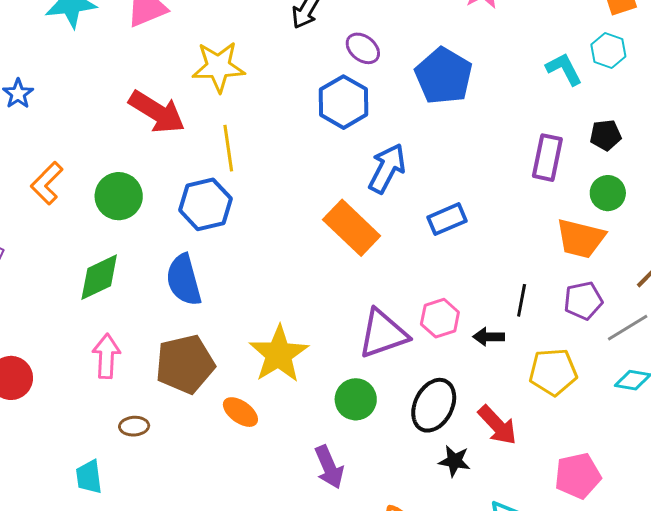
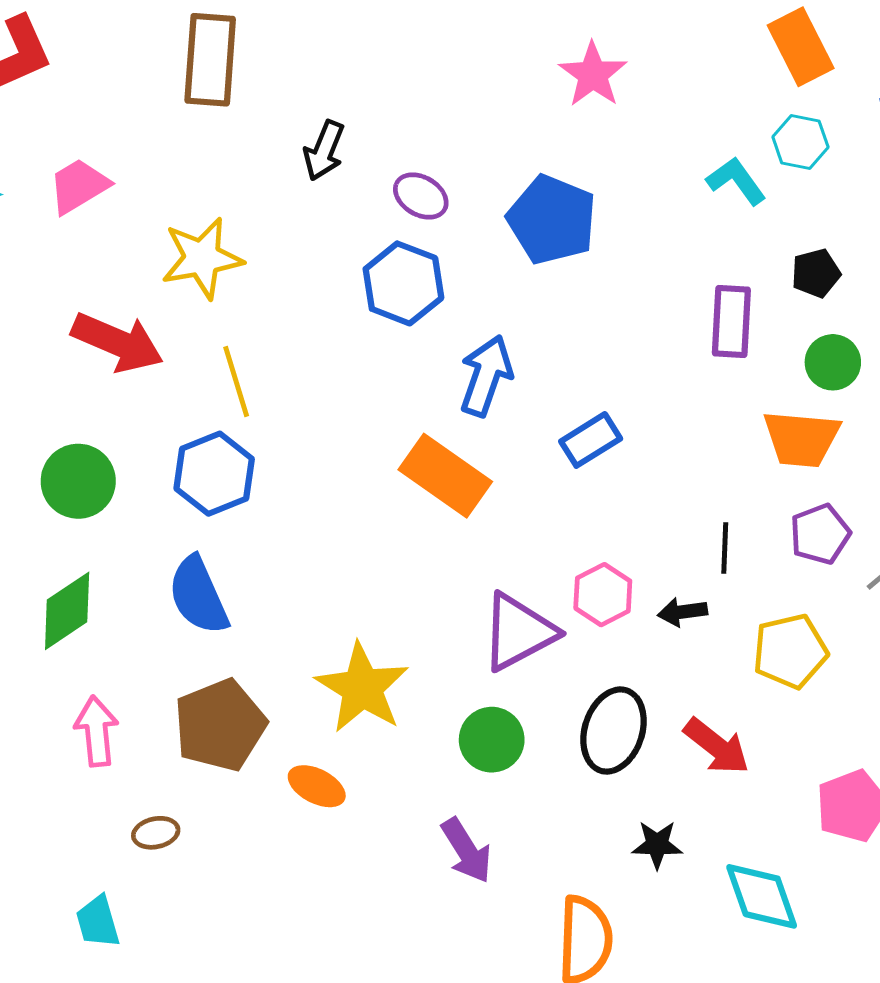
black star: (455, 461) -> (657, 845), moved

